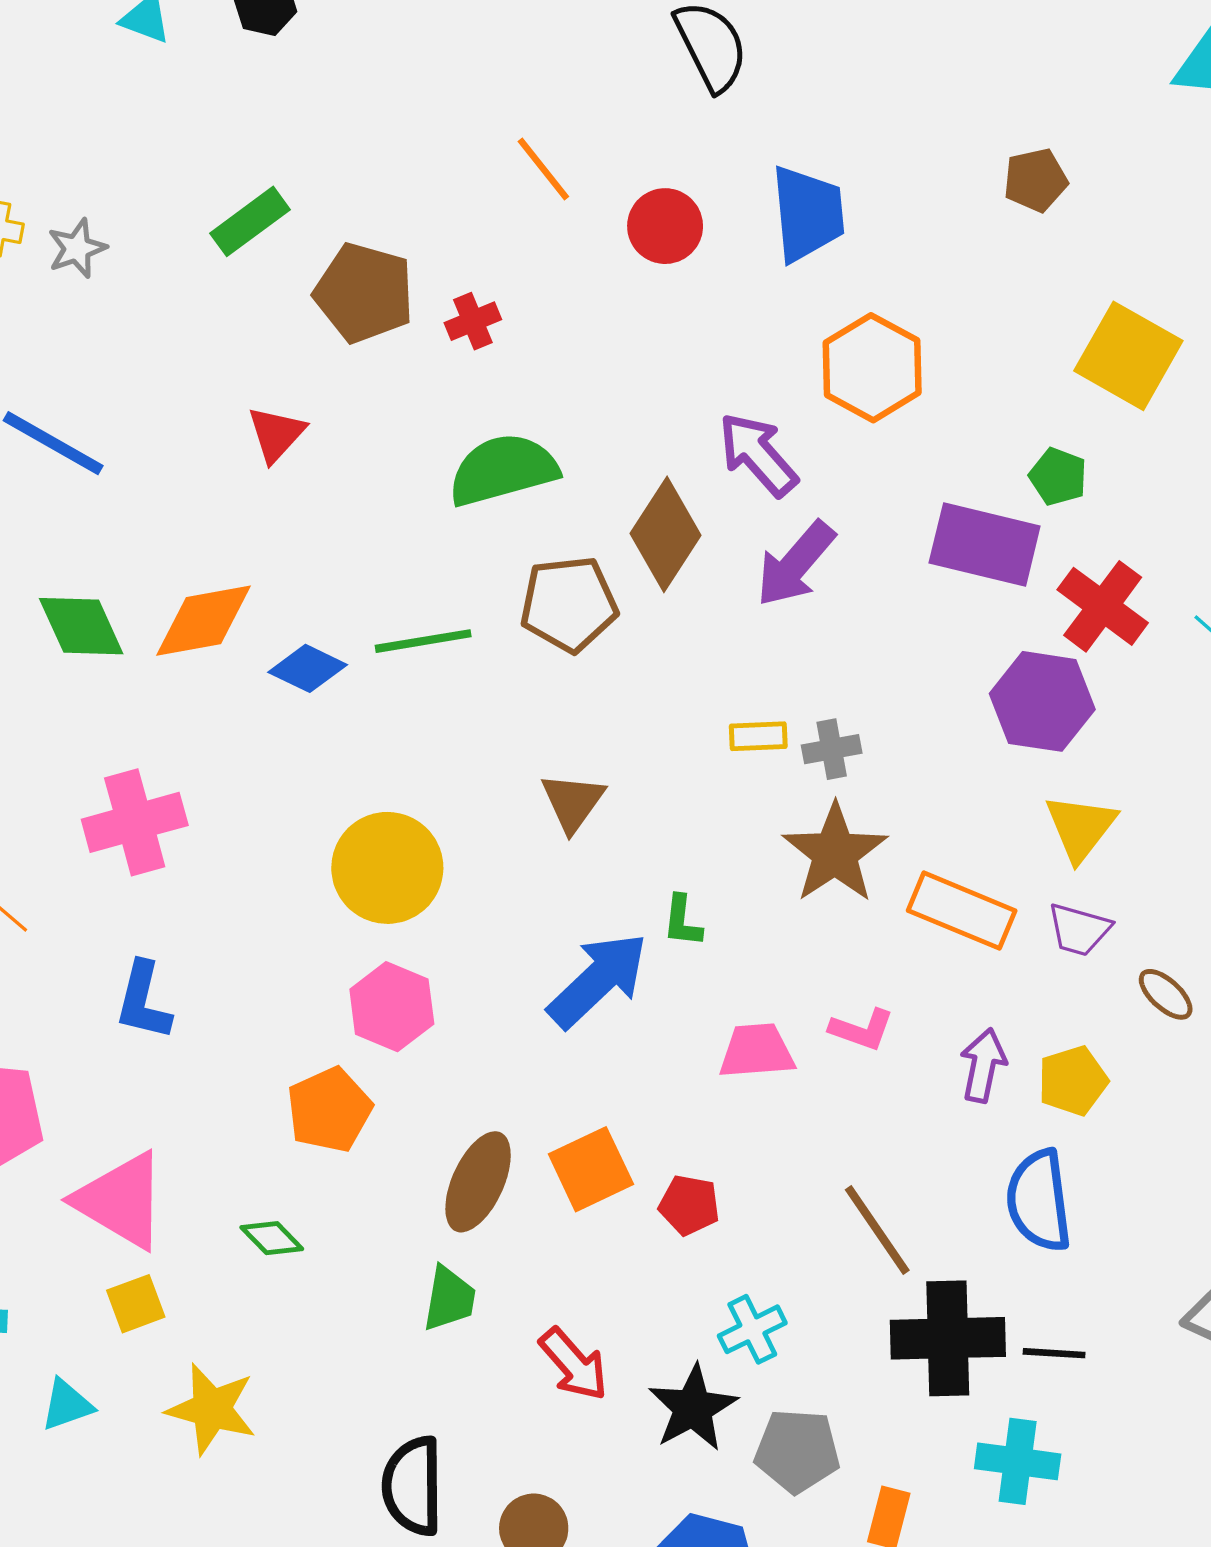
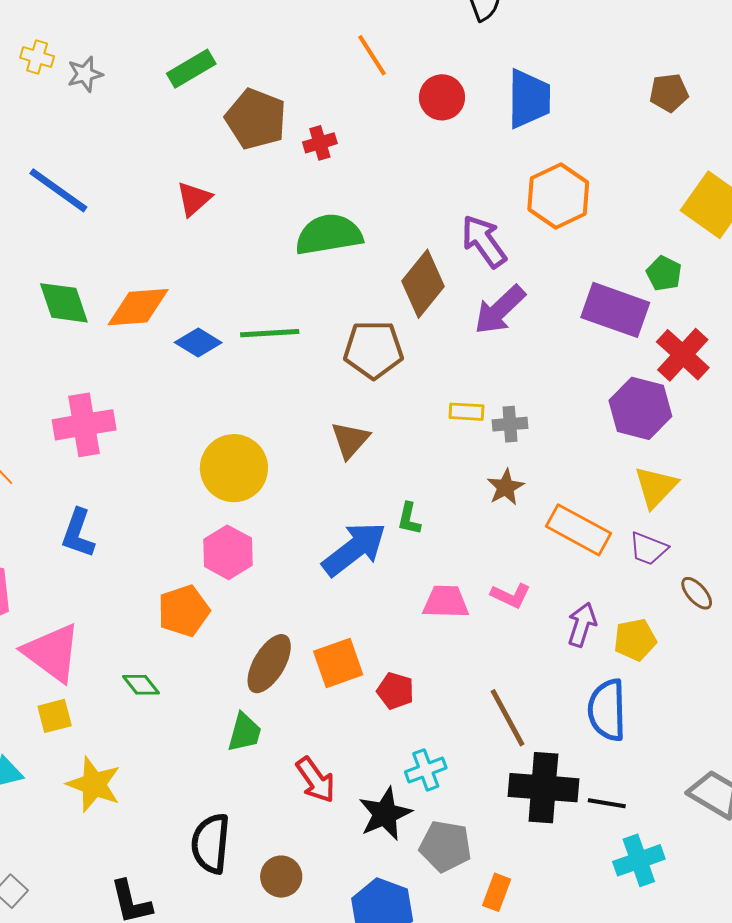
brown pentagon: (569, 604) -> (373, 350), moved
brown star: (835, 853) -> (506, 487), size x0.6
cyan cross: (1018, 1461) -> (639, 860), moved, turned -33

